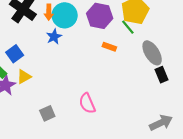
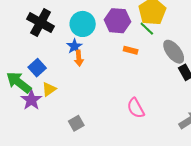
orange arrow: (49, 12) -> (79, 58), moved
pink semicircle: (87, 103) -> (136, 108), moved

